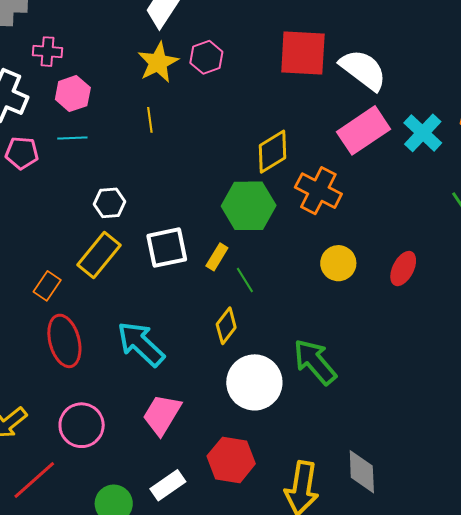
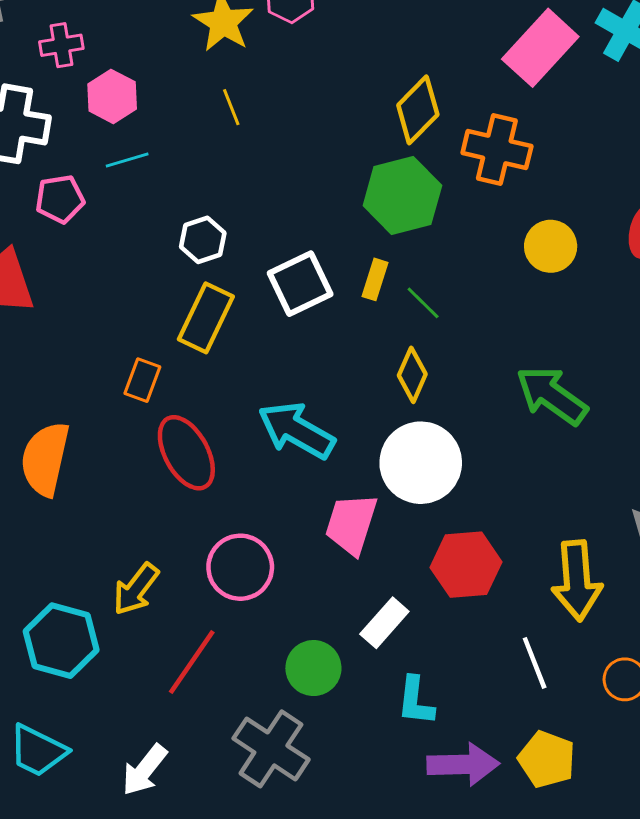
white circle: (254, 382) -> (421, 463), moved

